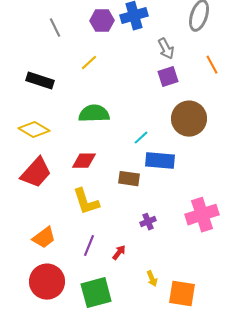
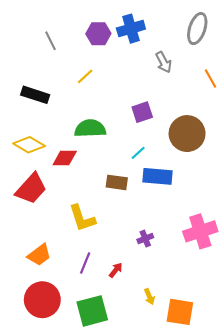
purple square: (168, 77) -> (142, 112), moved
red diamond: (84, 161) -> (65, 158), moved
brown rectangle: (129, 179) -> (117, 182), moved

